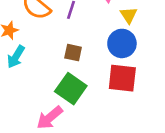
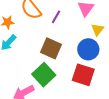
brown square: (73, 53) -> (51, 48), size x1.5

